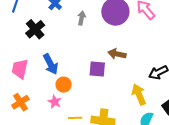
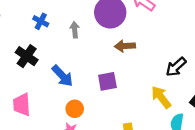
brown arrow: (117, 54) -> (125, 46), moved
blue arrow: (51, 64) -> (62, 76), moved

